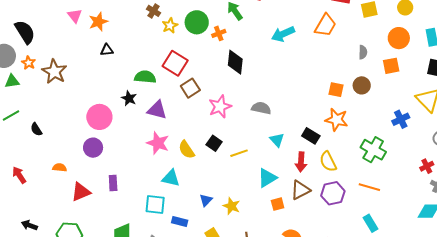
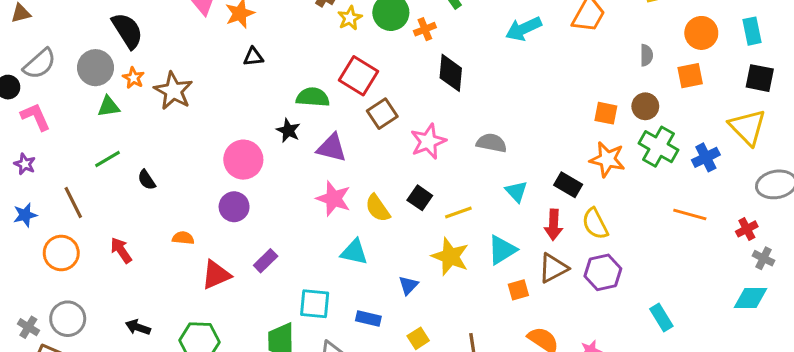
green cross: (373, 150) -> (658, 147), moved
purple rectangle: (113, 183) -> (266, 261), turned 49
orange line: (369, 187) -> (690, 215), moved
cyan square: (155, 204) -> (315, 304), moved
yellow star: (232, 206) -> (450, 257), moved, size x1.4

